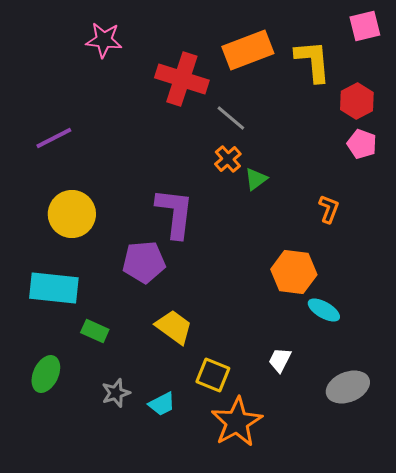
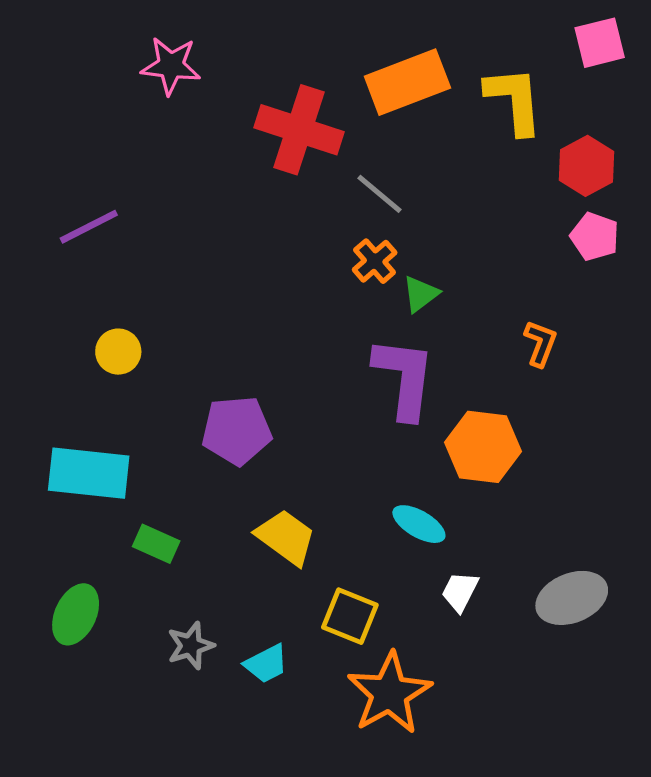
purple L-shape: (175, 213) -> (404, 378), moved
yellow circle: (72, 214) -> (118, 352), size x0.6
cyan ellipse: (324, 310) -> (419, 524), moved
gray ellipse: (348, 387) -> (572, 598), moved

